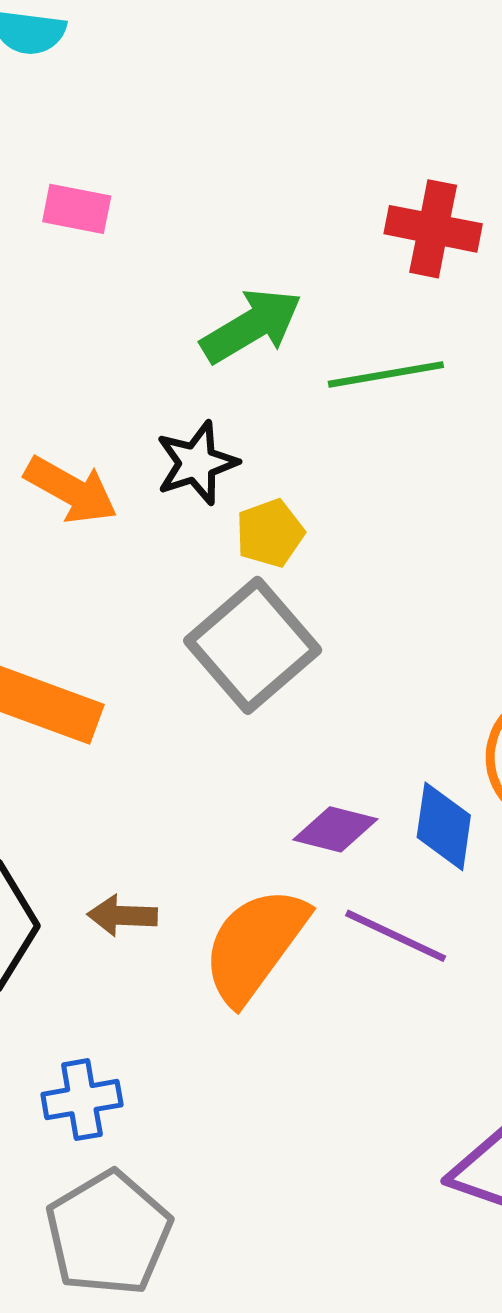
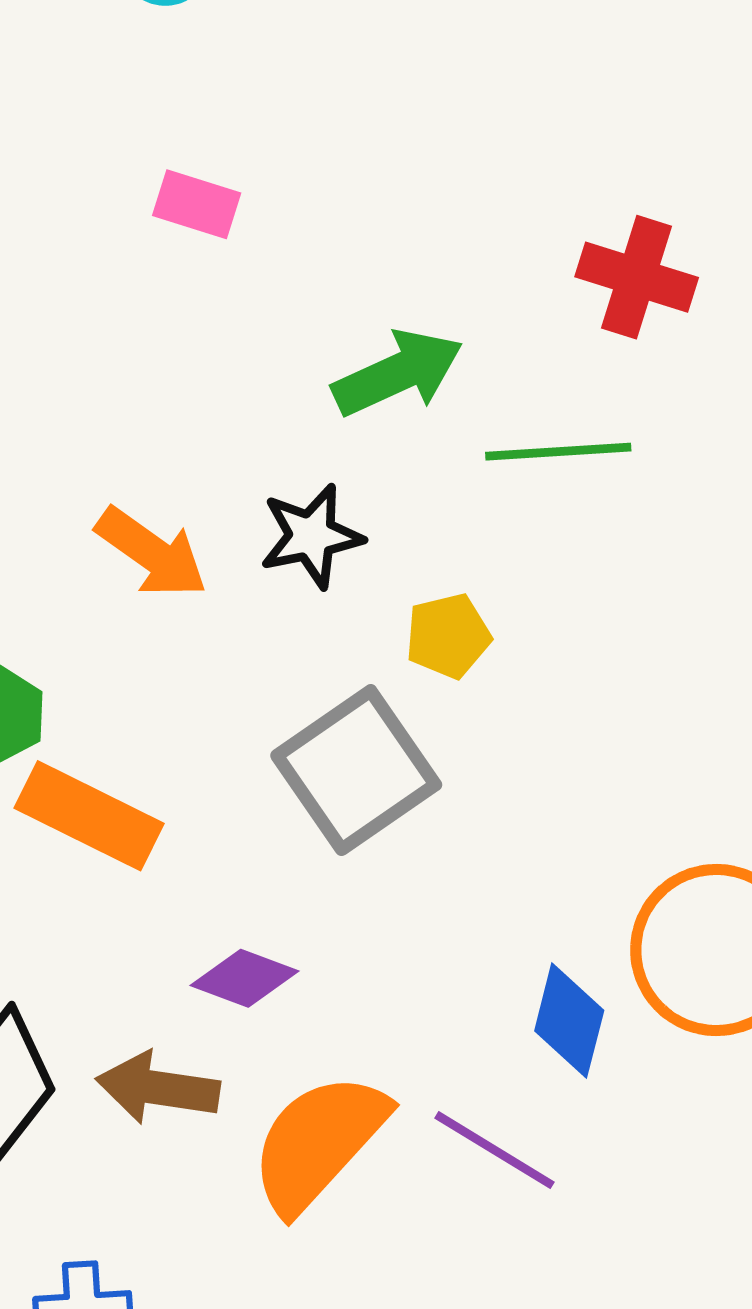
yellow pentagon: (270, 533) -> (448, 636), moved
purple diamond: (335, 829) -> (244, 978), moved
brown arrow: (122, 916) -> (158, 1088), size x1.4

